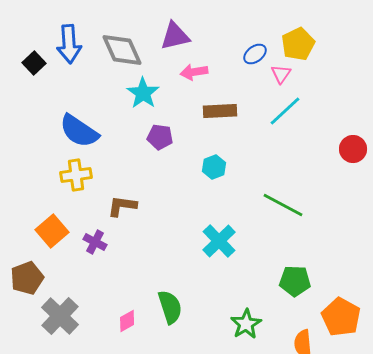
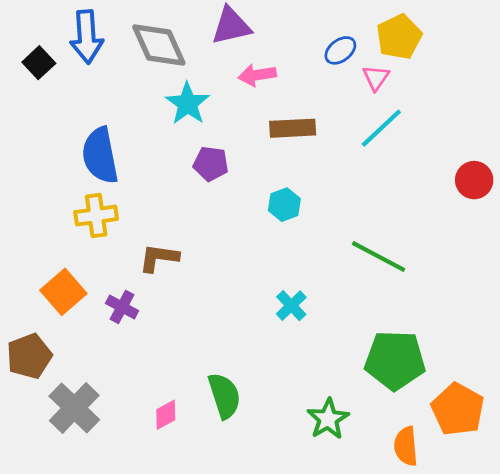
blue semicircle: (79, 131) -> (100, 155), turned 45
cyan cross: (219, 241) -> (291, 306), size x0.7
green pentagon: (295, 281) -> (395, 360), size x1.4

